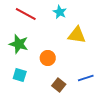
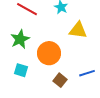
green star: (19, 44) -> (20, 39), turned 30
orange circle: (48, 58) -> (49, 53), size x1.5

